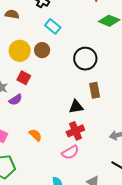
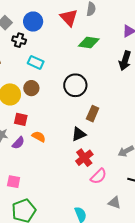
brown rectangle: (95, 90) -> (93, 114), turned 49
orange semicircle: (35, 135) -> (39, 137), moved
pink semicircle: (70, 152) -> (98, 176), moved

